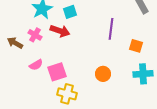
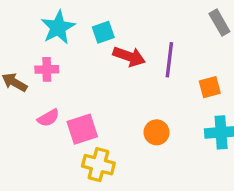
red arrow: (60, 31) -> (129, 56), moved
pink cross: (35, 35) -> (47, 69), turned -32
orange square: (136, 46) -> (210, 87), turned -32

